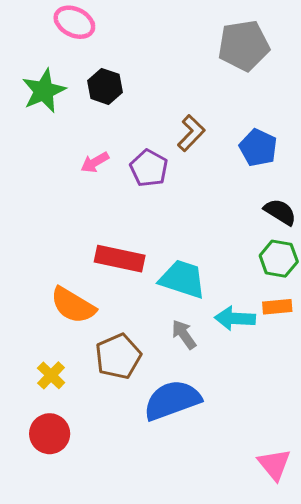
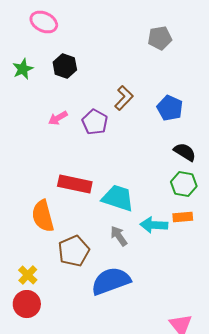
gray pentagon: (244, 46) -> (160, 38), size x0.7
green star: (44, 91) -> (23, 69), size x0.7
orange semicircle: (73, 305) -> (43, 216), turned 44
yellow cross: (51, 375) -> (28, 275), moved

